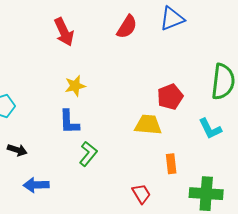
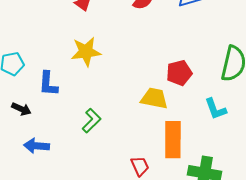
yellow star: (75, 86) -> (86, 52), size x1.4
blue L-shape: (69, 122) -> (48, 84), moved
orange rectangle: (171, 164) -> (173, 140), size x1.8

